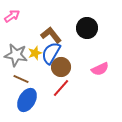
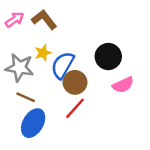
black circle: (87, 28) -> (108, 57), moved
brown L-shape: (51, 35) -> (44, 20), moved
yellow star: (35, 53) -> (43, 53), moved

